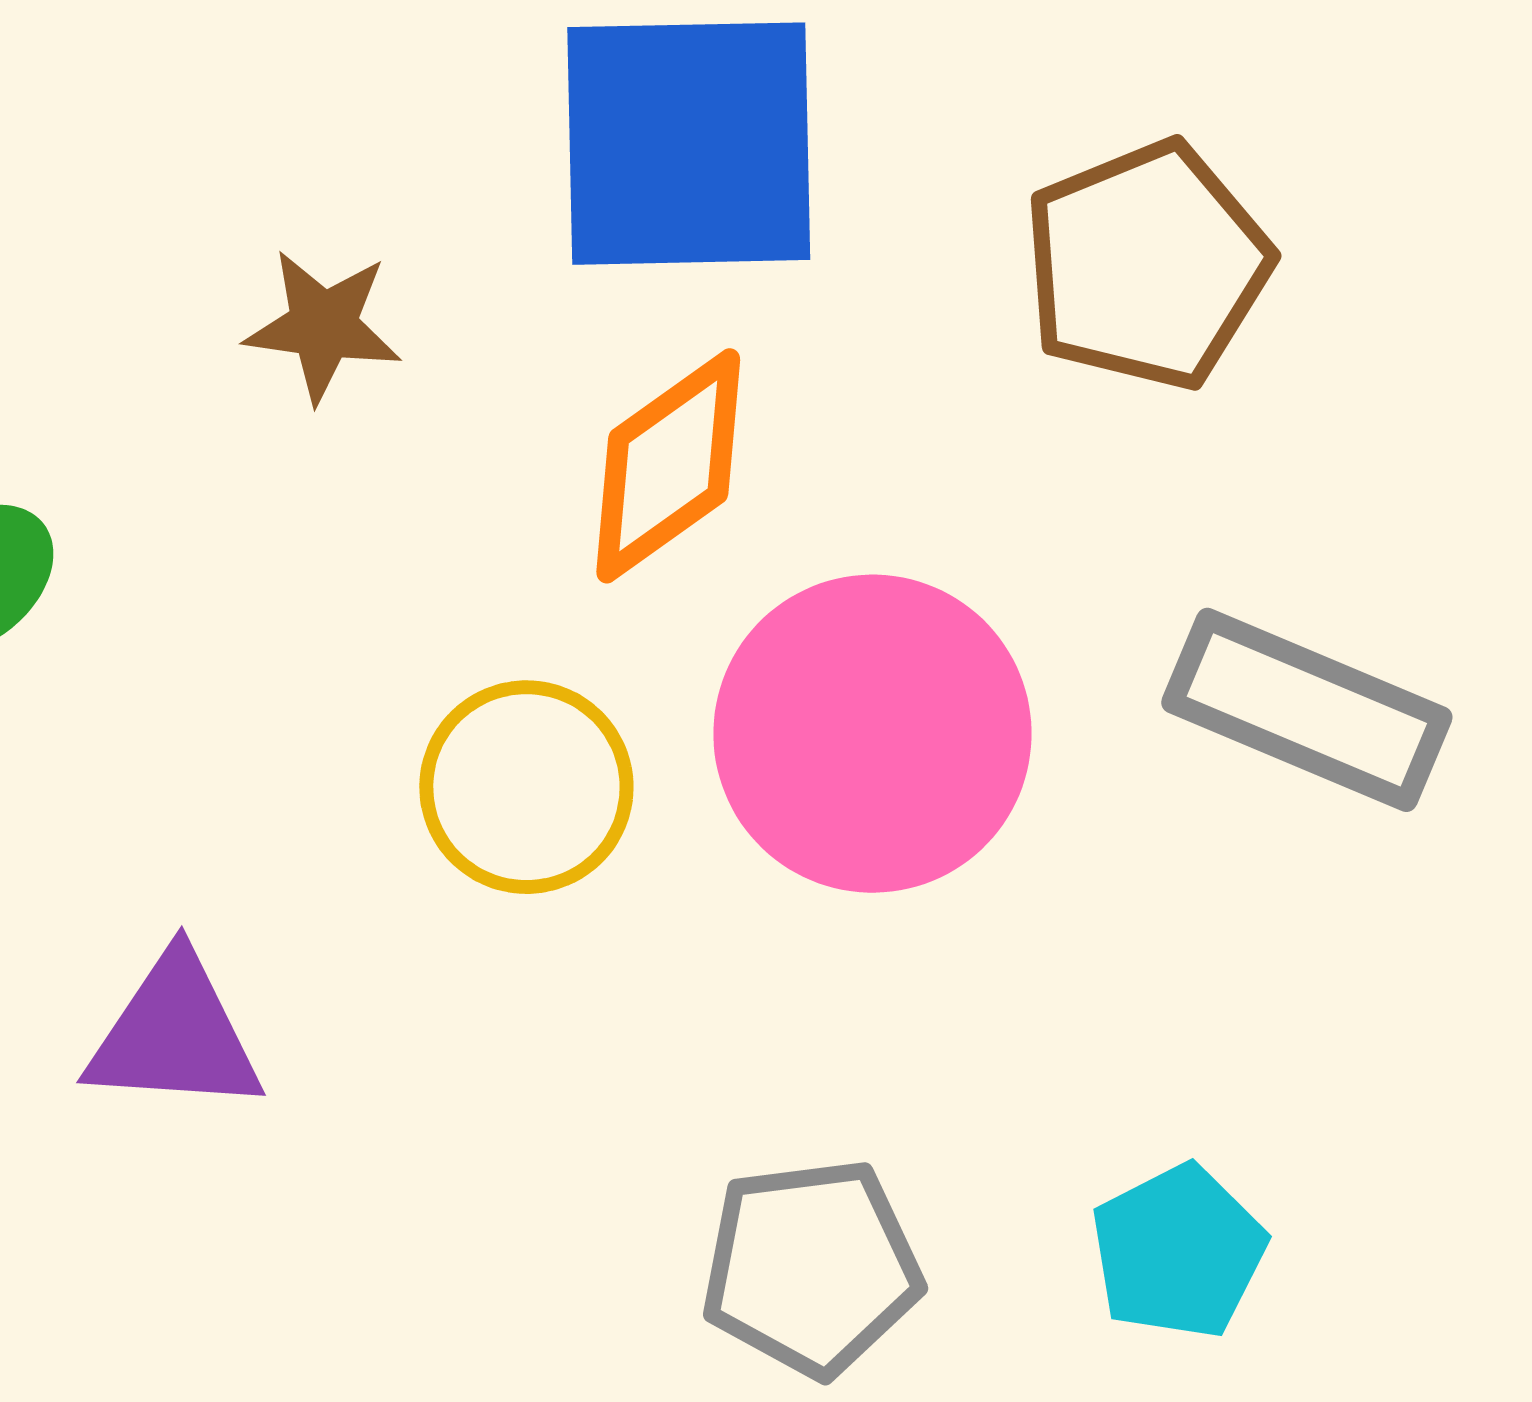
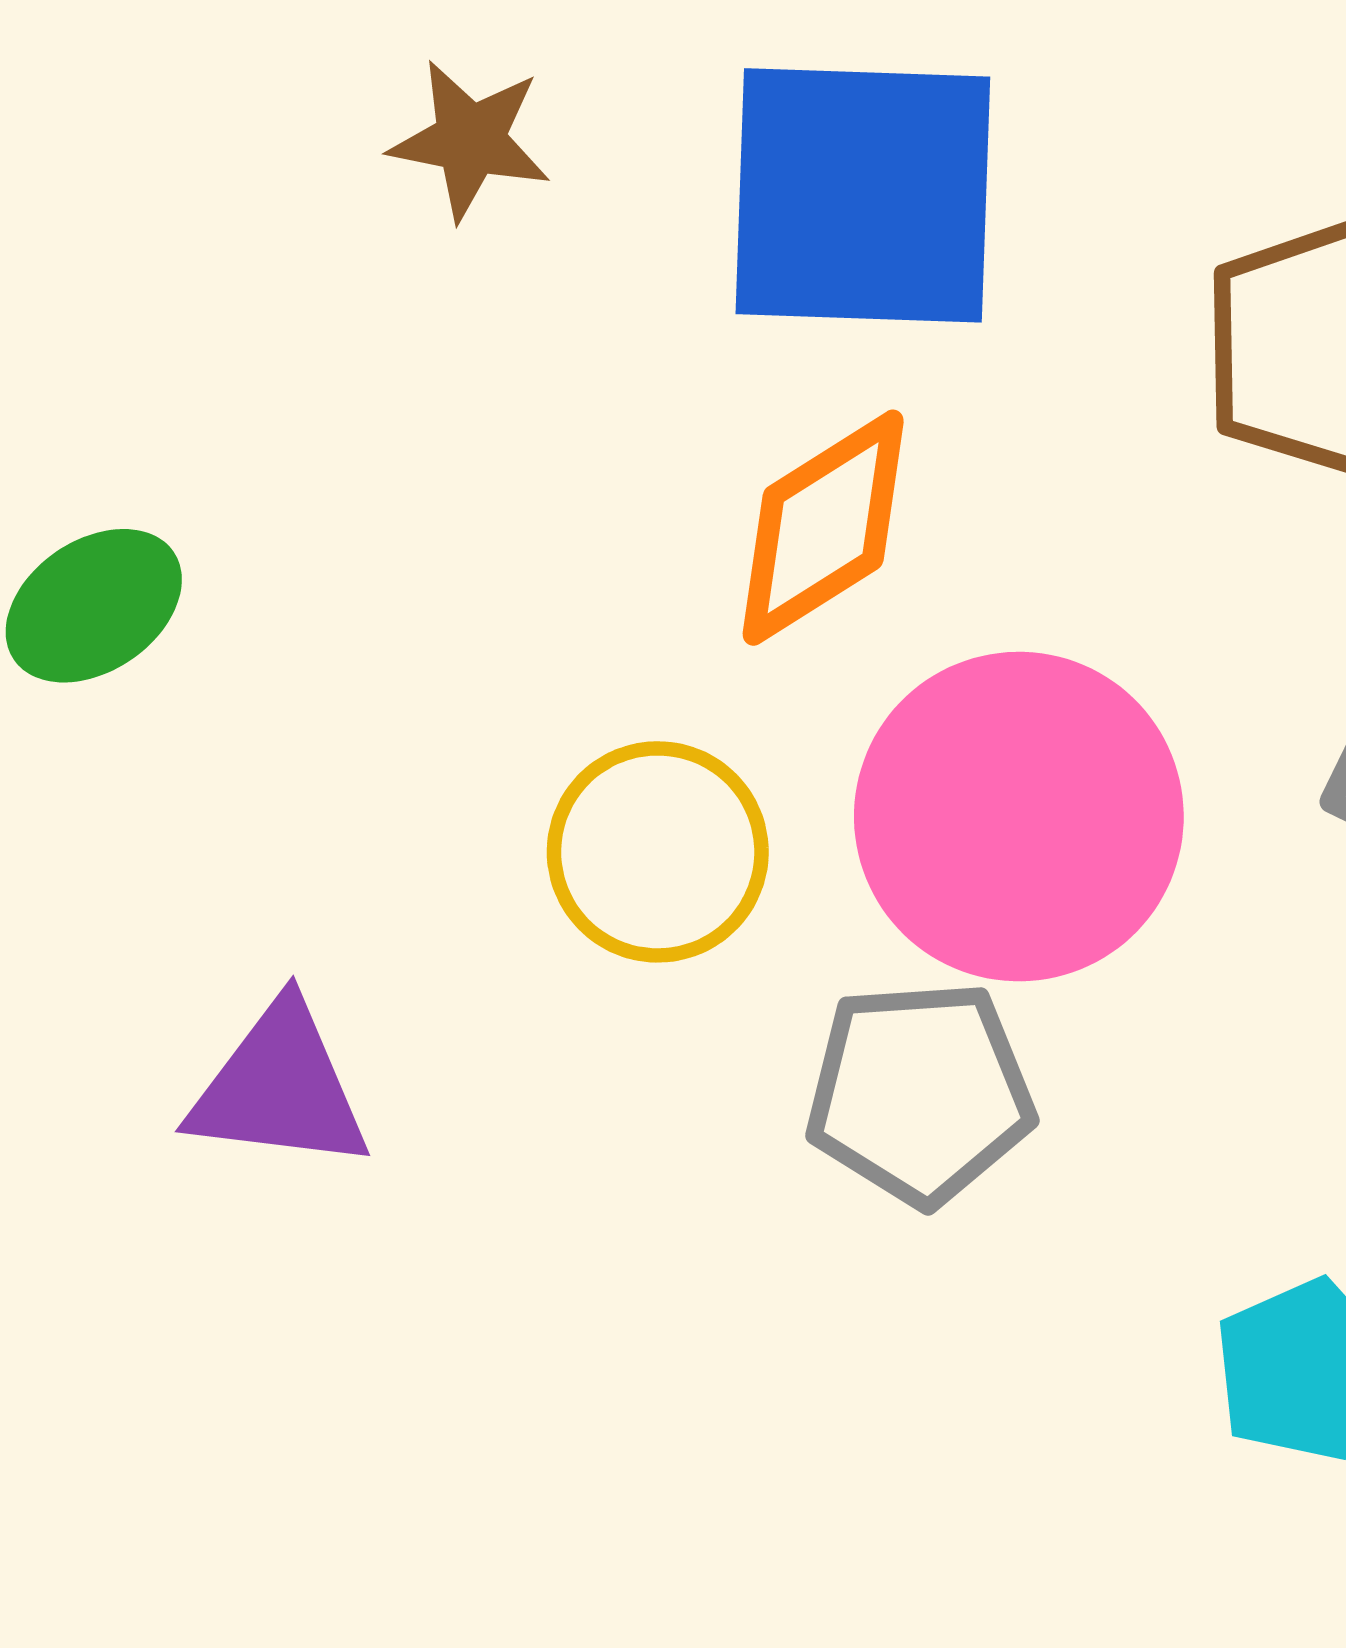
brown star: (323, 326) -> (470, 140), moved
gray pentagon: (811, 1268) -> (920, 1093), moved

